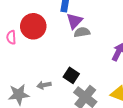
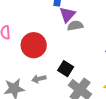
red circle: (33, 26) -> (34, 45), moved

